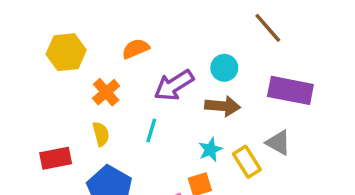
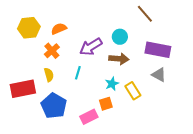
orange semicircle: (136, 49) -> (59, 29), moved
gray triangle: (278, 143) -> (159, 75), moved
red rectangle: (56, 158) -> (23, 89), size x1.4

